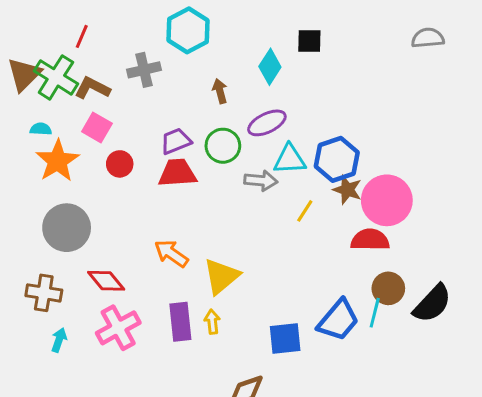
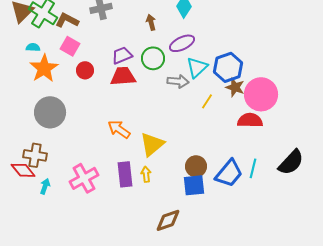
cyan triangle: (290, 159) -> (197, 67), turned -40
red diamond: (106, 281) -> (23, 170), moved
brown circle: (388, 288) -> (196, 166), moved

